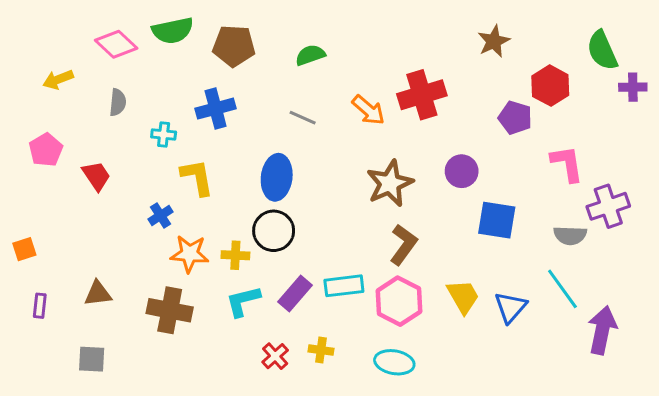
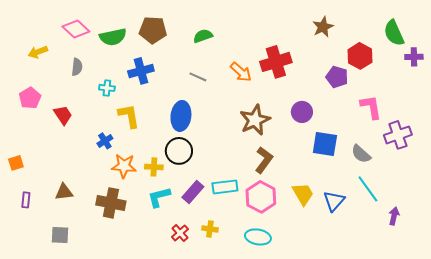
green semicircle: (173, 31) -> (113, 37), moved
gray semicircle: (570, 235) -> (361, 154), moved, turned 40
purple arrow: (602, 330) -> (394, 216), size x0.6

